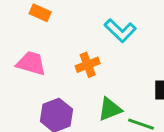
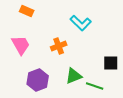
pink trapezoid: (31, 63) -> (21, 45), turned 45

